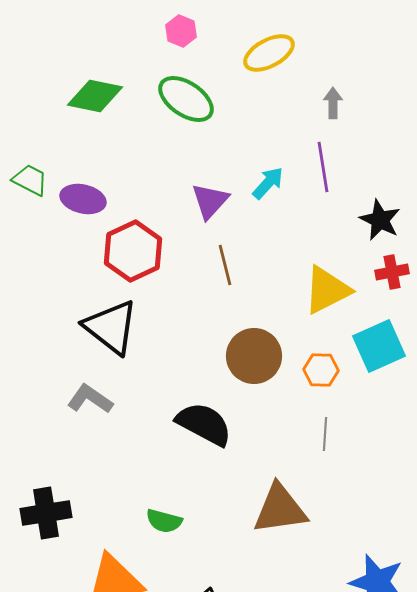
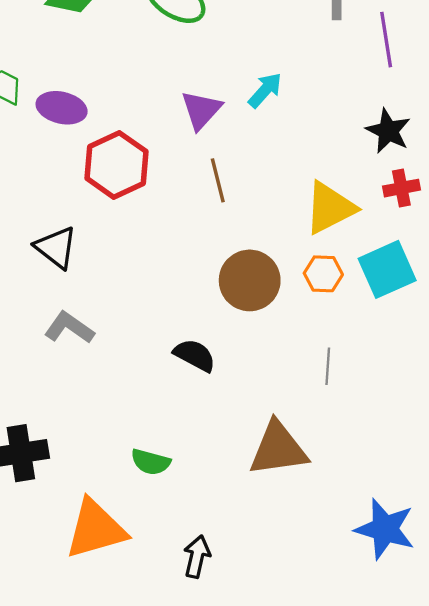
purple line: (323, 167) -> (386, 40), moved
black triangle: (111, 327) -> (56, 247), moved, size x0.7
orange hexagon: (321, 370) -> (323, 274), moved
black semicircle: (204, 424) -> (195, 355), size x0.7

